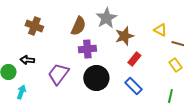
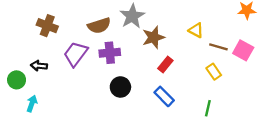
brown semicircle: (78, 26) -> (99, 26), turned 48
purple trapezoid: (58, 74) -> (76, 54), moved
black circle: (96, 78) -> (120, 87), size x0.7

